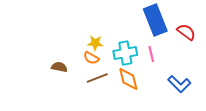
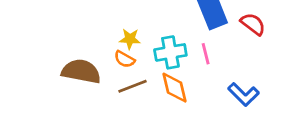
brown semicircle: (59, 67) -> (81, 71), size x1.8

